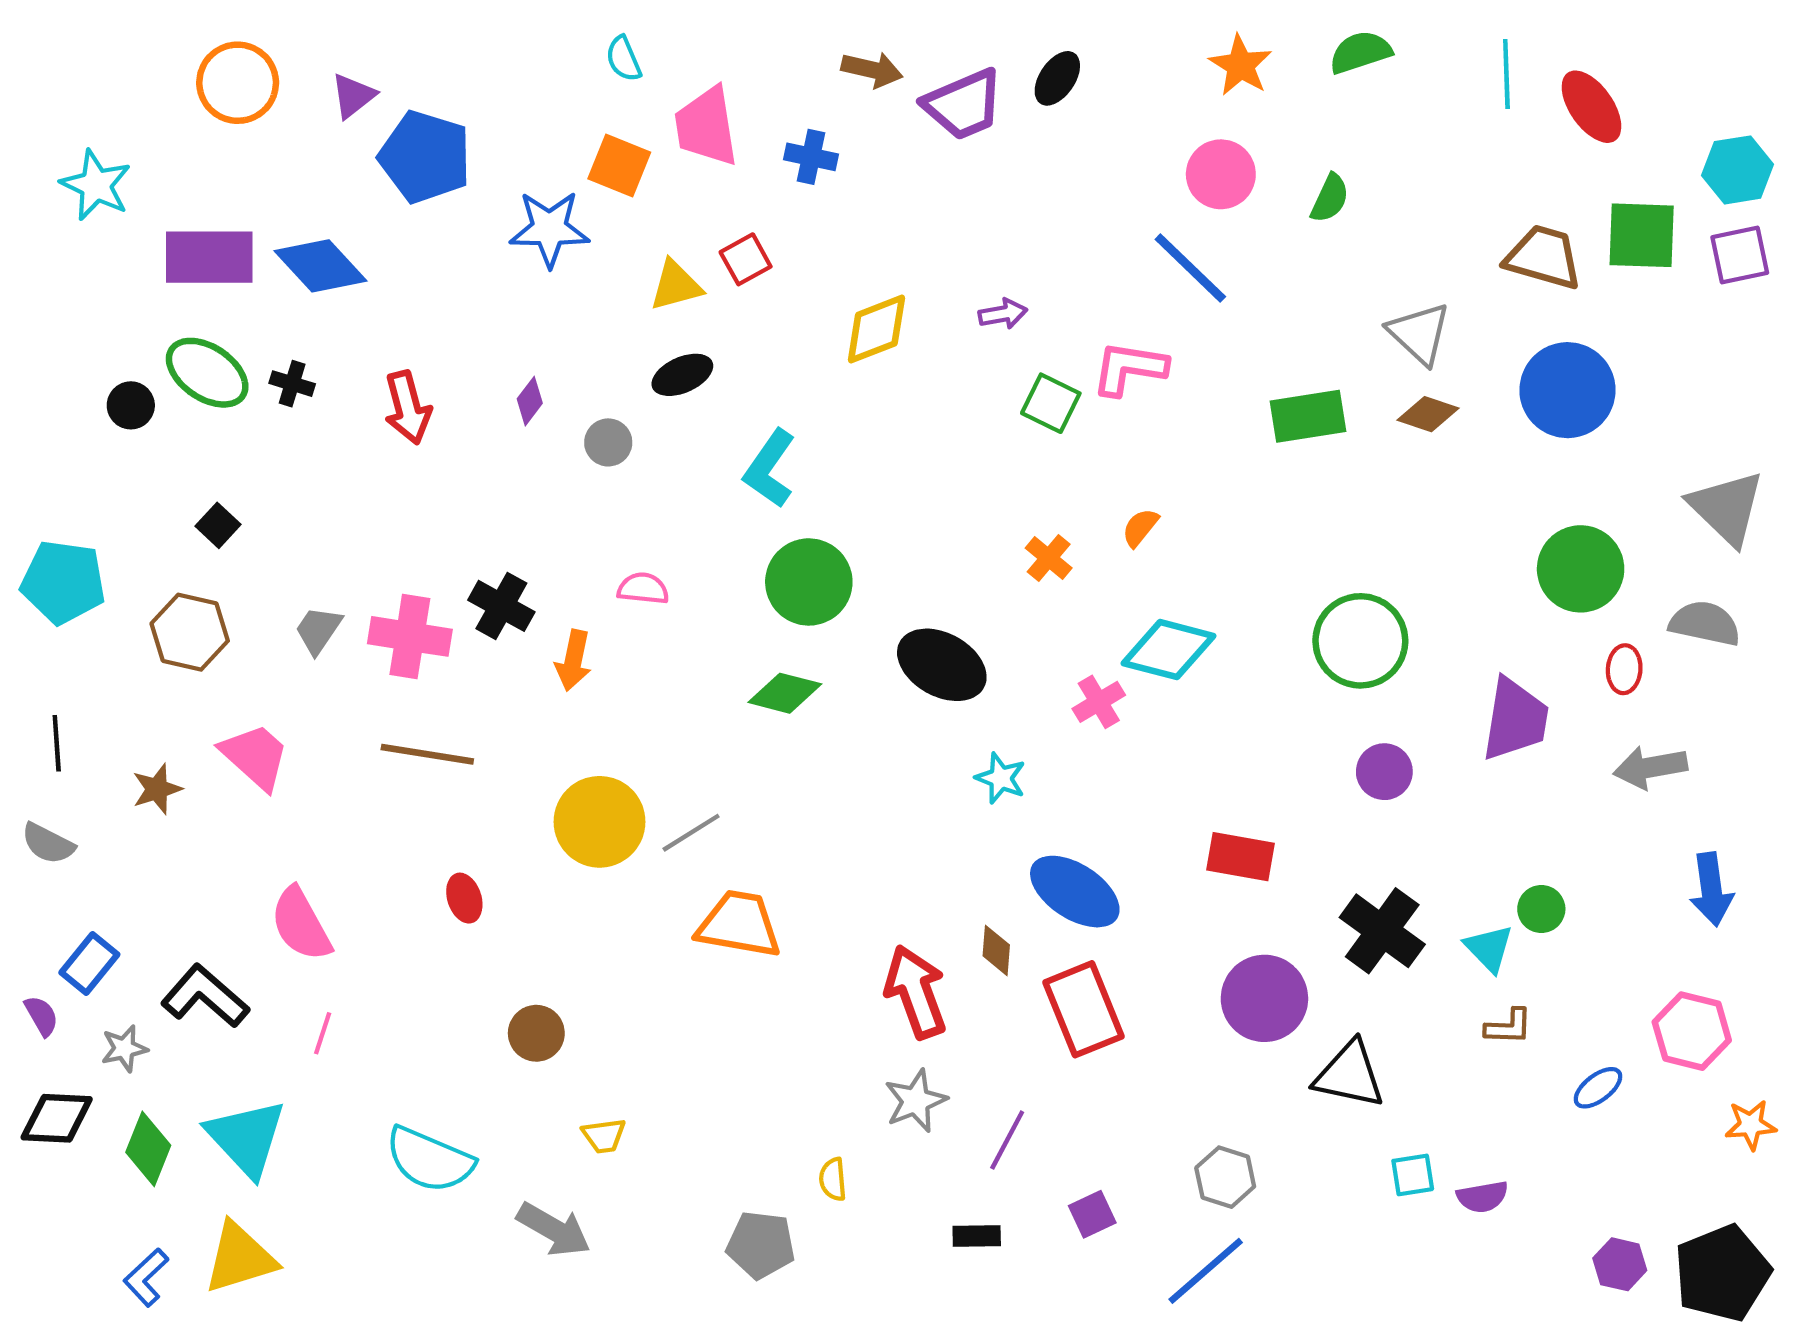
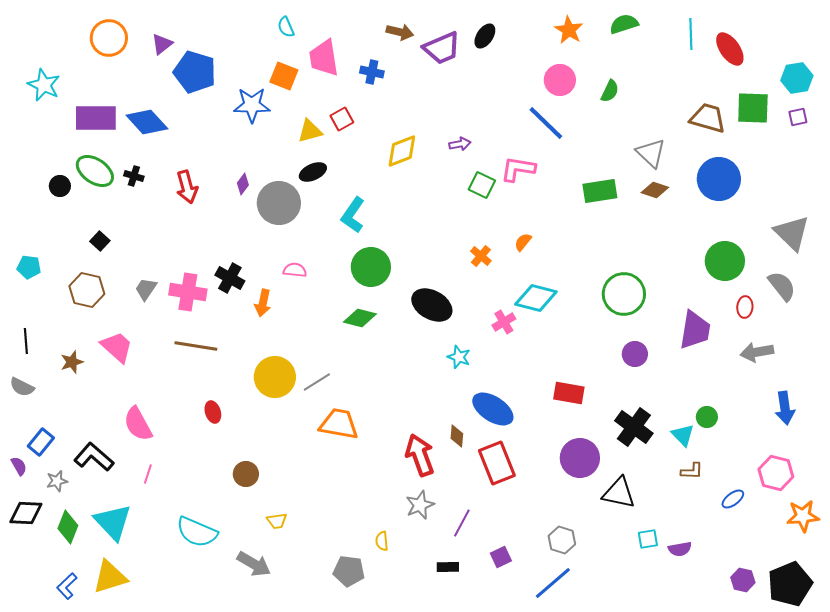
purple square: (1740, 255) -> (798, 117), size x0.7
gray circle: (608, 442) -> (279, 203), size x2.0
cyan pentagon: (63, 582) -> (29, 267), size x0.6
gray semicircle: (1705, 623) -> (782, 286), turned 40
orange star: (1751, 1125) -> (803, 516), size x1.4

